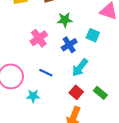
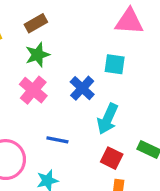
green star: (65, 20) -> (38, 55), moved

